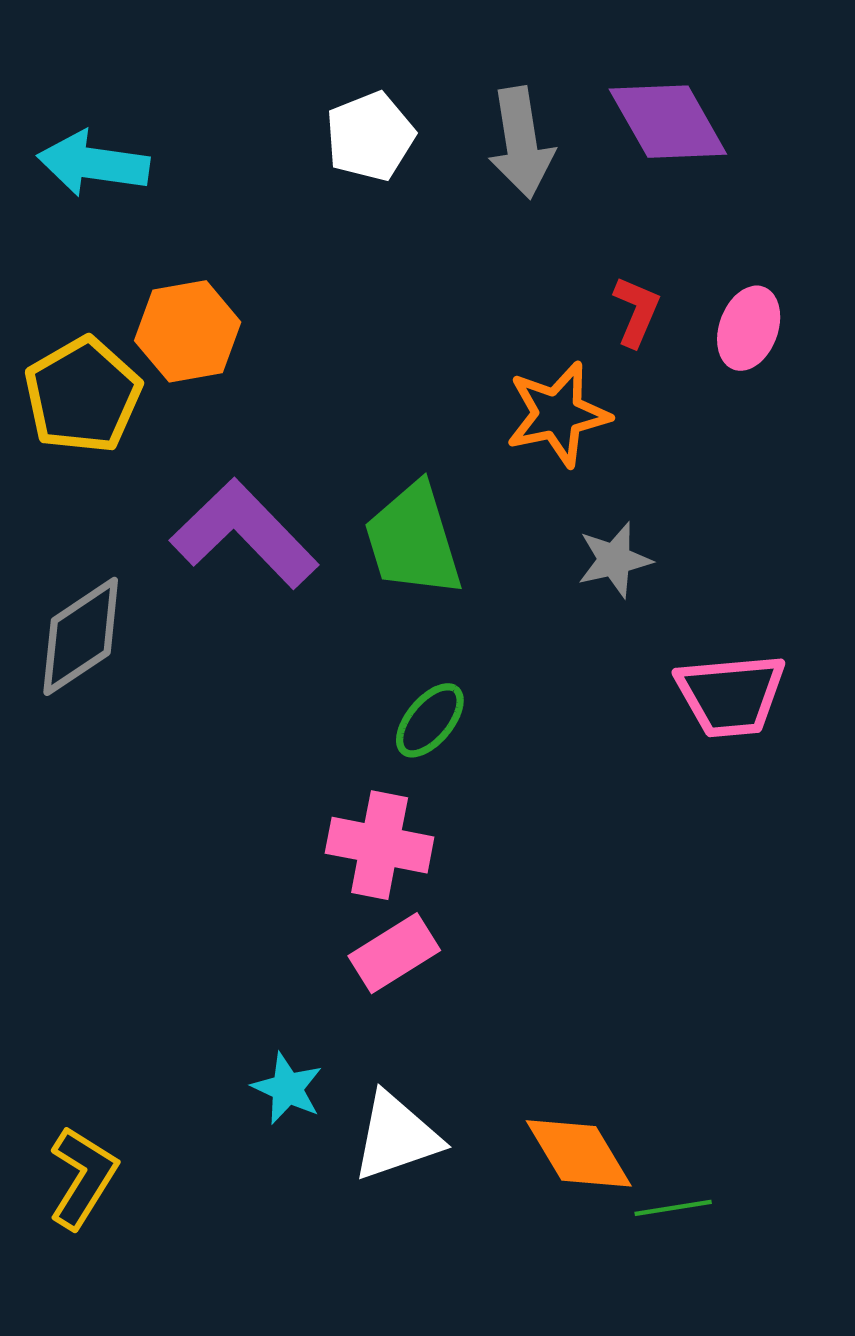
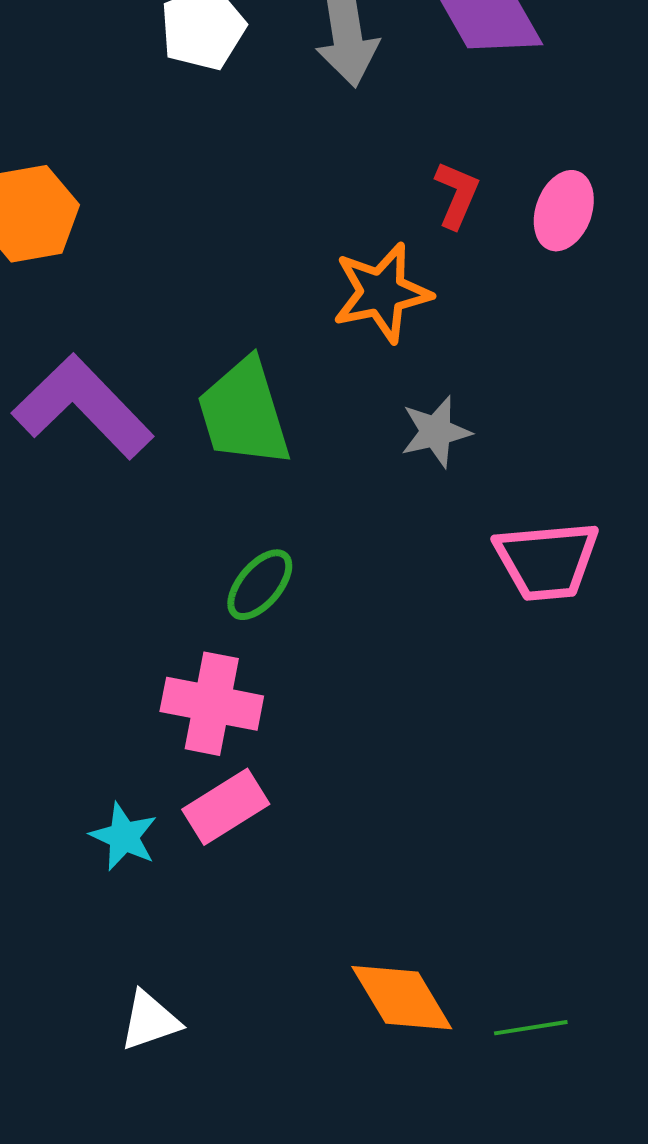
cyan star: (287, 1088) -> (124, 837), moved
white triangle: (396, 1137) -> (150, 1021), moved, size x0.7
green line: (673, 1208) -> (531, 1028), moved

